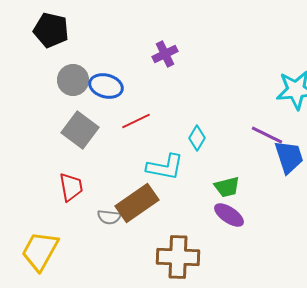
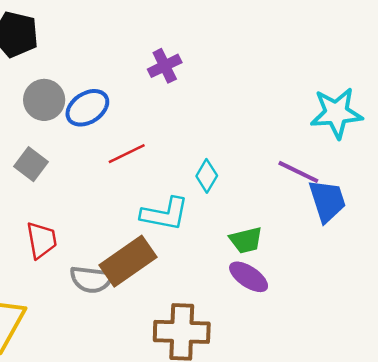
blue ellipse: (106, 86) -> (87, 108), turned -48
gray square: (80, 130) -> (31, 164), moved, size x0.7
gray semicircle: (109, 217) -> (91, 279), size x1.4

